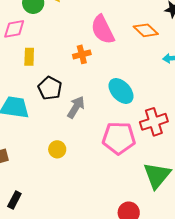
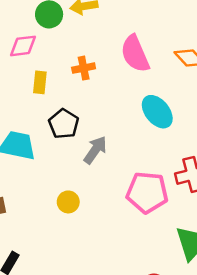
orange cross: (82, 54) -> (84, 68), moved
cyan ellipse: (121, 91) -> (157, 112), moved

